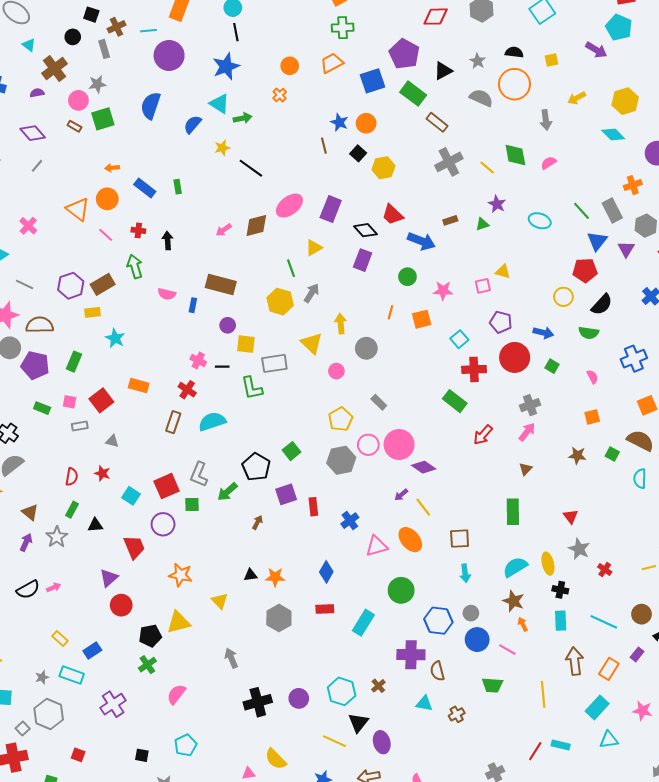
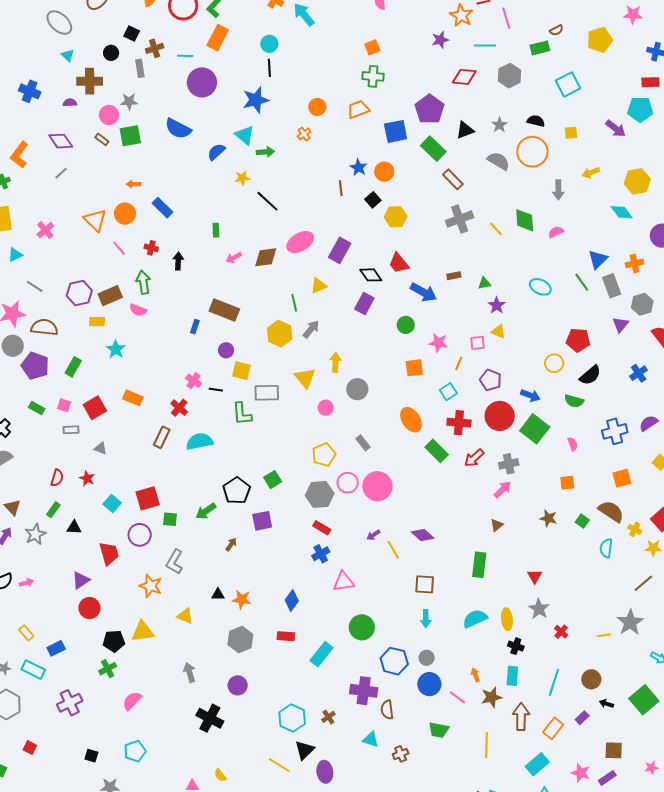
cyan pentagon: (619, 27) -> (640, 109), turned -30
brown cross: (55, 68) -> (90, 81), turned 30
blue semicircle: (151, 106) -> (178, 129), turned -88
green rectangle: (178, 187) -> (216, 230), moved
purple star: (497, 204) -> (497, 305), moved
blue triangle: (597, 241) -> (598, 259), moved
pink semicircle: (167, 294) -> (138, 310), moved
orange line: (390, 312) -> (459, 363), moved
green square: (552, 366) -> (535, 429), size x2.0
red arrow: (483, 435) -> (474, 458), moved
purple diamond: (424, 467) -> (423, 535), moved
gray L-shape: (199, 474) -> (175, 562), moved
red rectangle: (313, 507) -> (322, 528), moved, turned -60
orange ellipse: (410, 540) -> (411, 420), moved
yellow triangle: (220, 601) -> (185, 616), turned -30
brown star: (514, 601) -> (492, 697), moved, turned 30
cyan line: (604, 622) -> (554, 682), turned 76
purple circle: (299, 698) -> (238, 685), moved
black cross: (258, 702) -> (210, 718), turned 36
yellow semicircle: (276, 759) -> (220, 775), size x0.6

